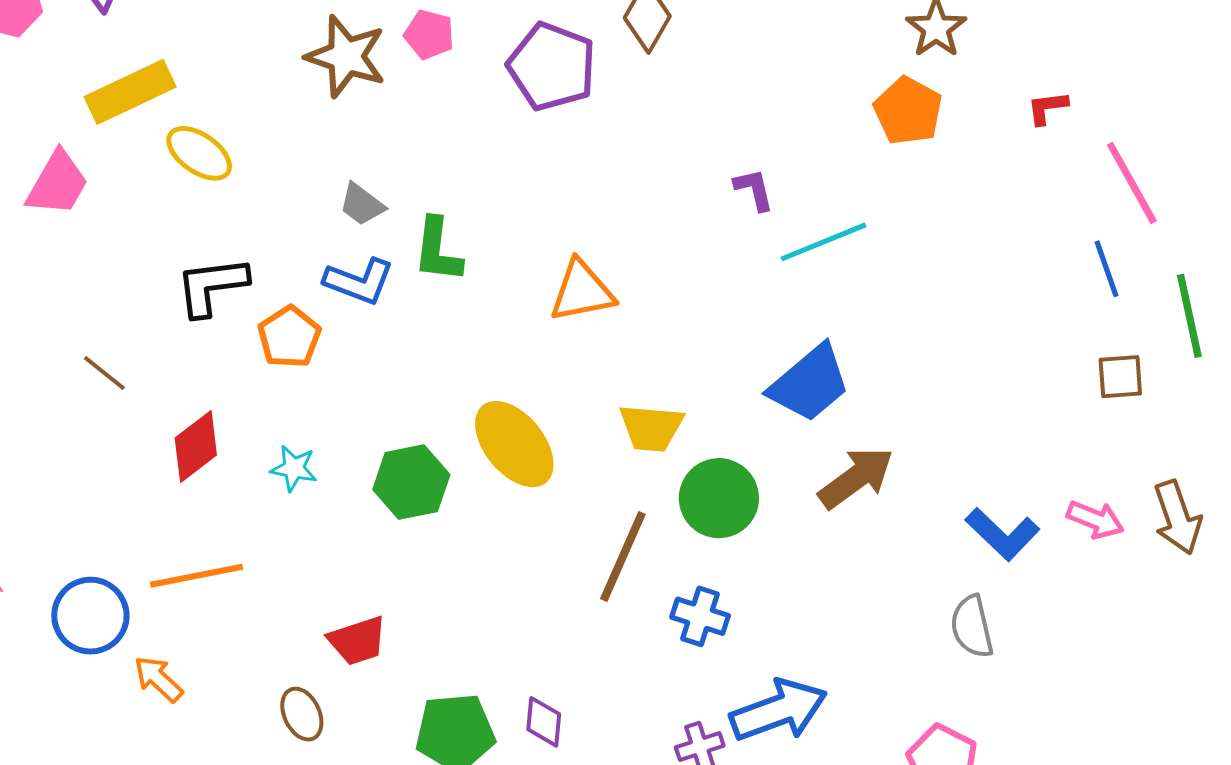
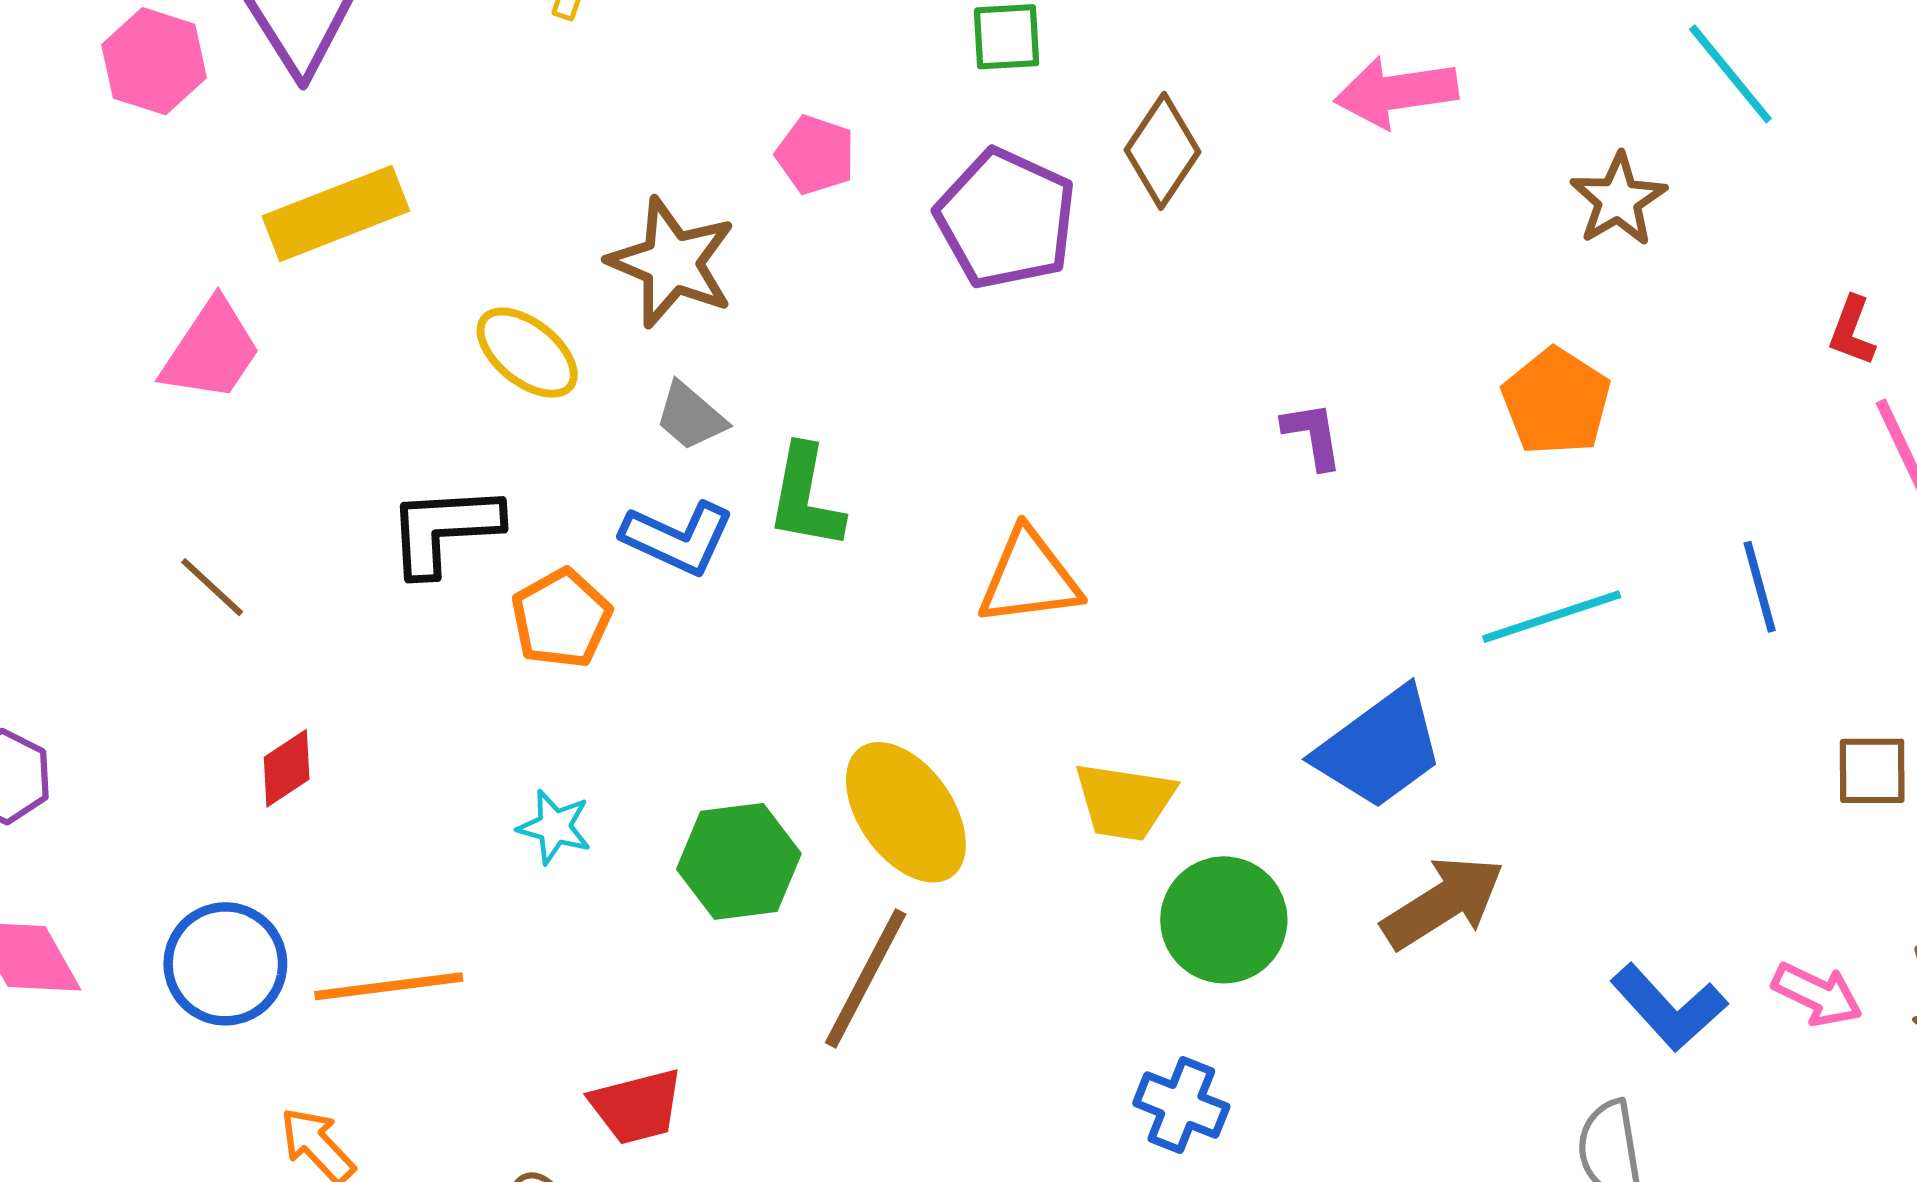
brown star: (346, 56) -> (672, 263), moved
red L-shape: (1047, 108) -> (1852, 331), moved, turned -66
orange pentagon: (908, 111) -> (1556, 402), moved
yellow ellipse: (199, 153) -> (527, 353), moved
cyan line: (824, 242) -> (1552, 617), moved
blue line: (1107, 269) -> (1760, 587), moved
brown line: (104, 373) -> (212, 587), moved
red diamond: (196, 447) -> (287, 768), moved, size x0.7
brown line: (623, 557) -> (866, 978), moved
blue circle: (90, 616) -> (225, 964), moved

